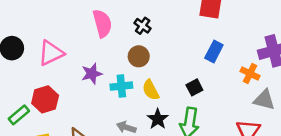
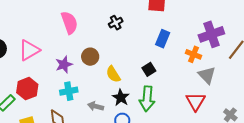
black cross: (143, 26) -> (116, 23), moved, turned 32
brown circle: (139, 56) -> (90, 57), moved
cyan cross: (121, 86) -> (69, 91), moved
gray triangle: (264, 100) -> (207, 75), turned 36

